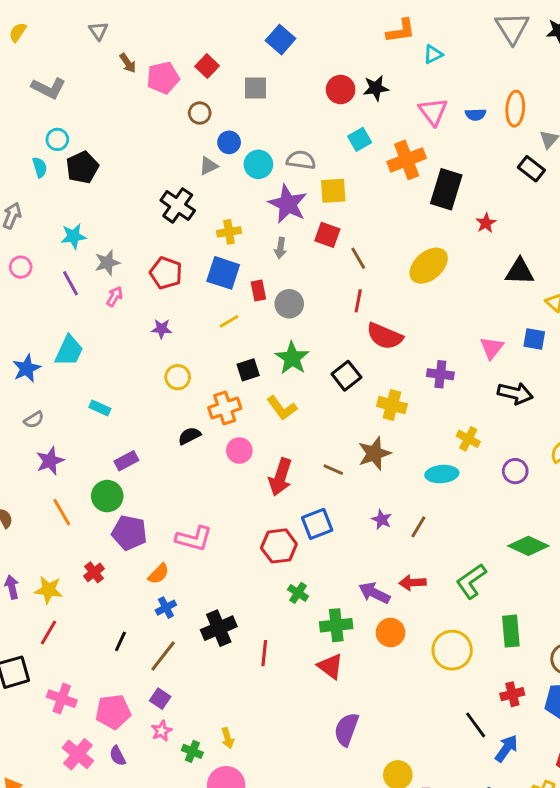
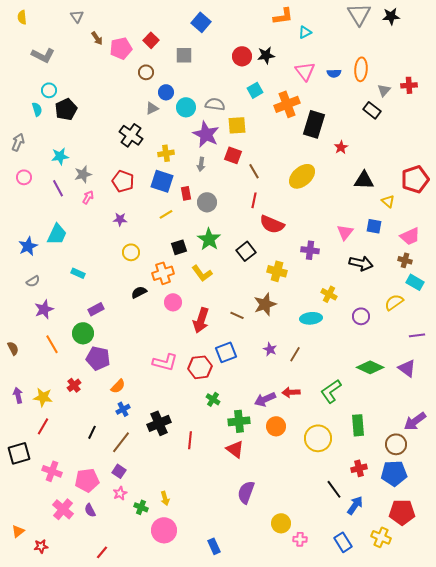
yellow semicircle: (18, 32) -> (22, 17), turned -40
pink L-shape: (194, 539) -> (165, 362), moved
purple arrow: (374, 593) -> (265, 399), turned -50

